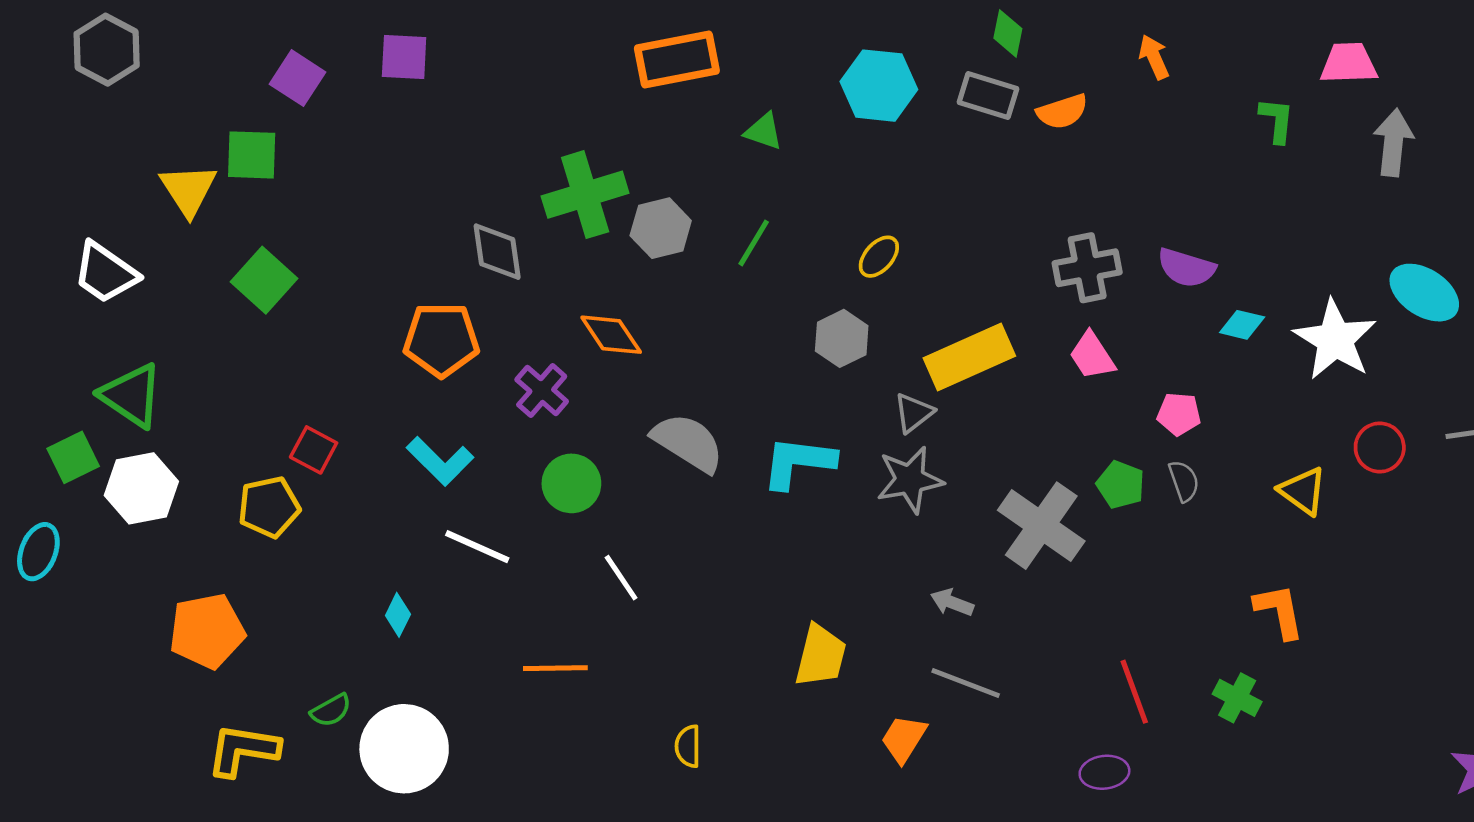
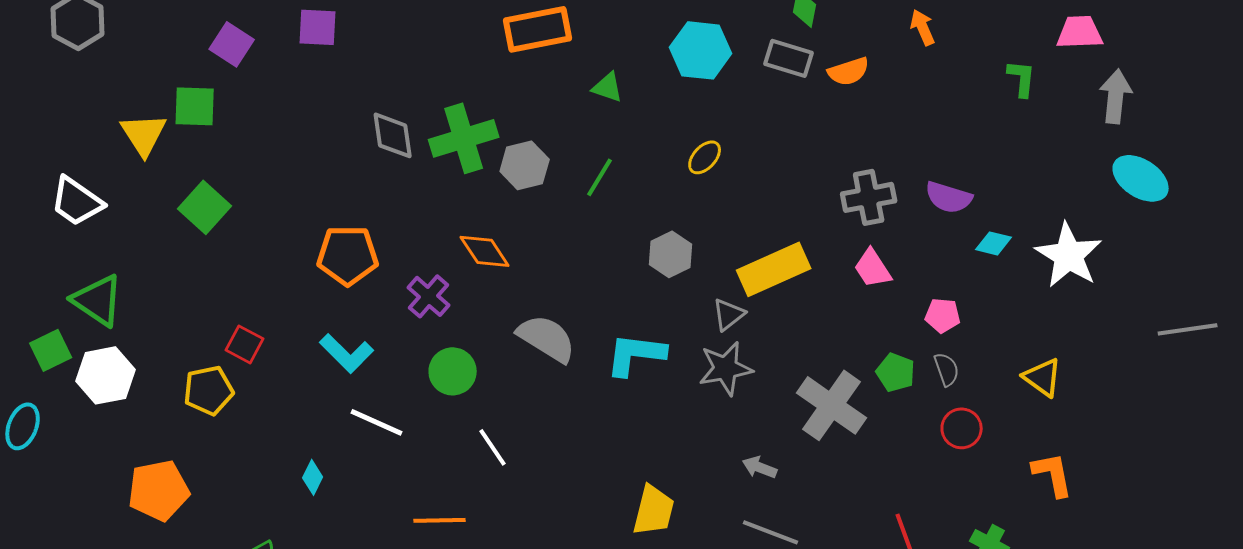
gray diamond: (497, 252) -> (393, 135), moved
yellow ellipse: (879, 257) -> (705, 157), moved
cyan ellipse: (1424, 293) -> (1141, 178), moved
red circle: (1380, 447) -> (962, 428), moved
orange L-shape: (1279, 611) -> (1053, 474), moved

